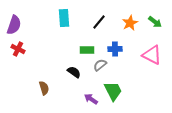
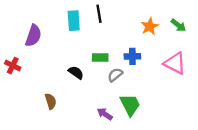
black line: (99, 22) -> (99, 14), moved, turned -49
purple semicircle: (14, 25) -> (33, 36), moved
red cross: (18, 49) -> (13, 66), moved
black semicircle: (74, 72) -> (76, 72), moved

